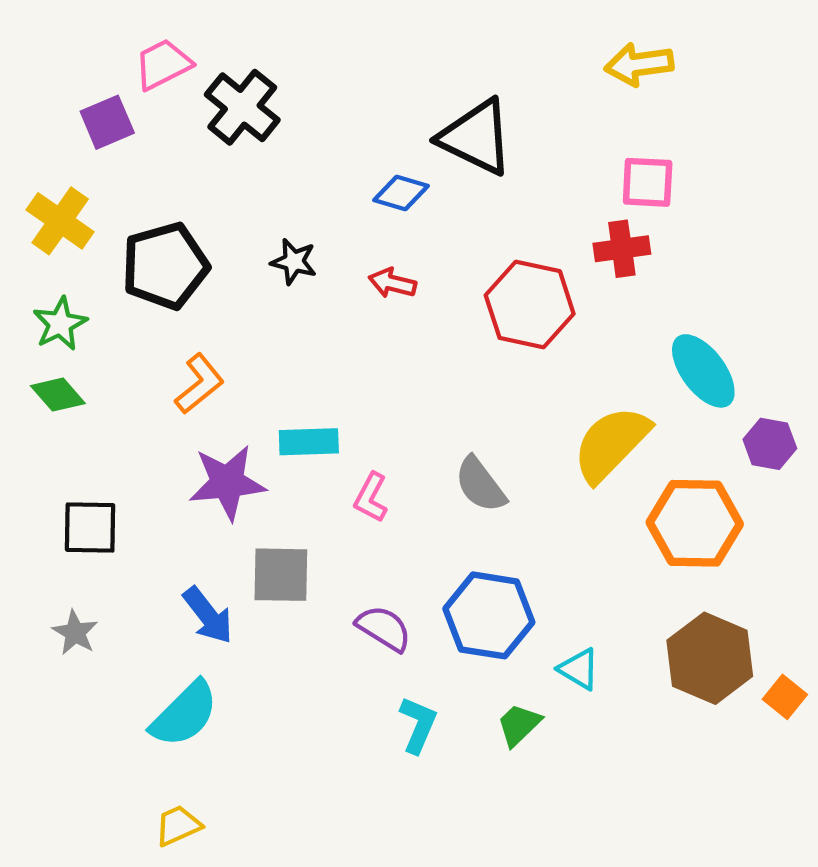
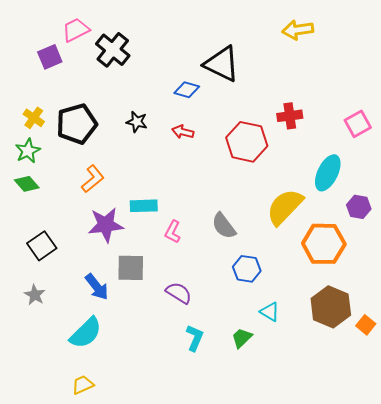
pink square: (648, 182) -> (358, 124), moved, turned -32
yellow cross: (60, 221) -> (34, 118), moved, size x0.7
cyan ellipse: (703, 371) -> (328, 173), turned 63
black square: (90, 528) -> (42, 246), turned -36
blue hexagon: (489, 615) -> (247, 269), moved, size x0.7

